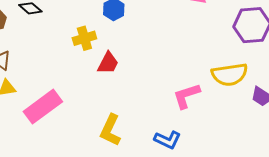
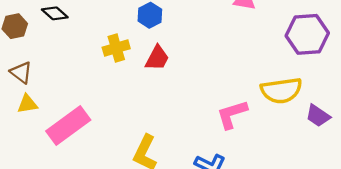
red trapezoid: (108, 63) -> (157, 58), moved

